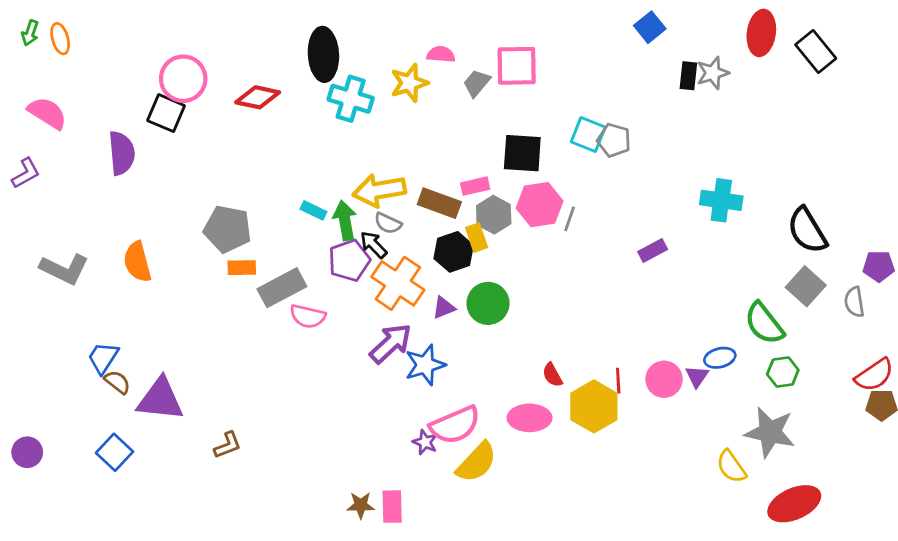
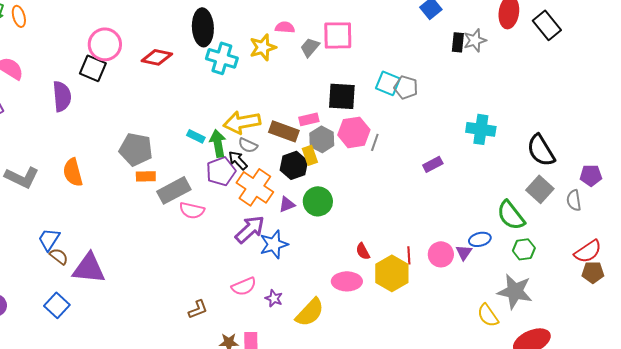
pink semicircle: (455, 425) -> (244, 286), moved, size x0.7
brown L-shape: (228, 445) -> (198, 309), moved

